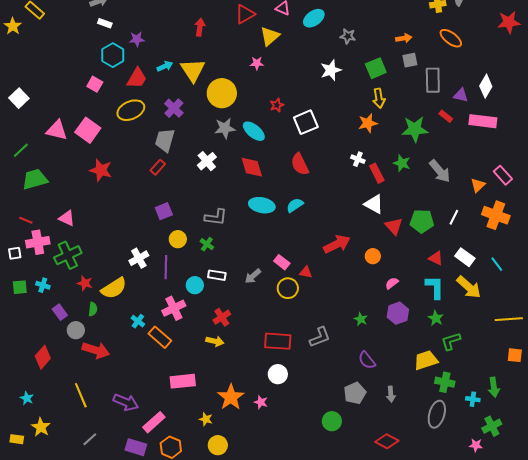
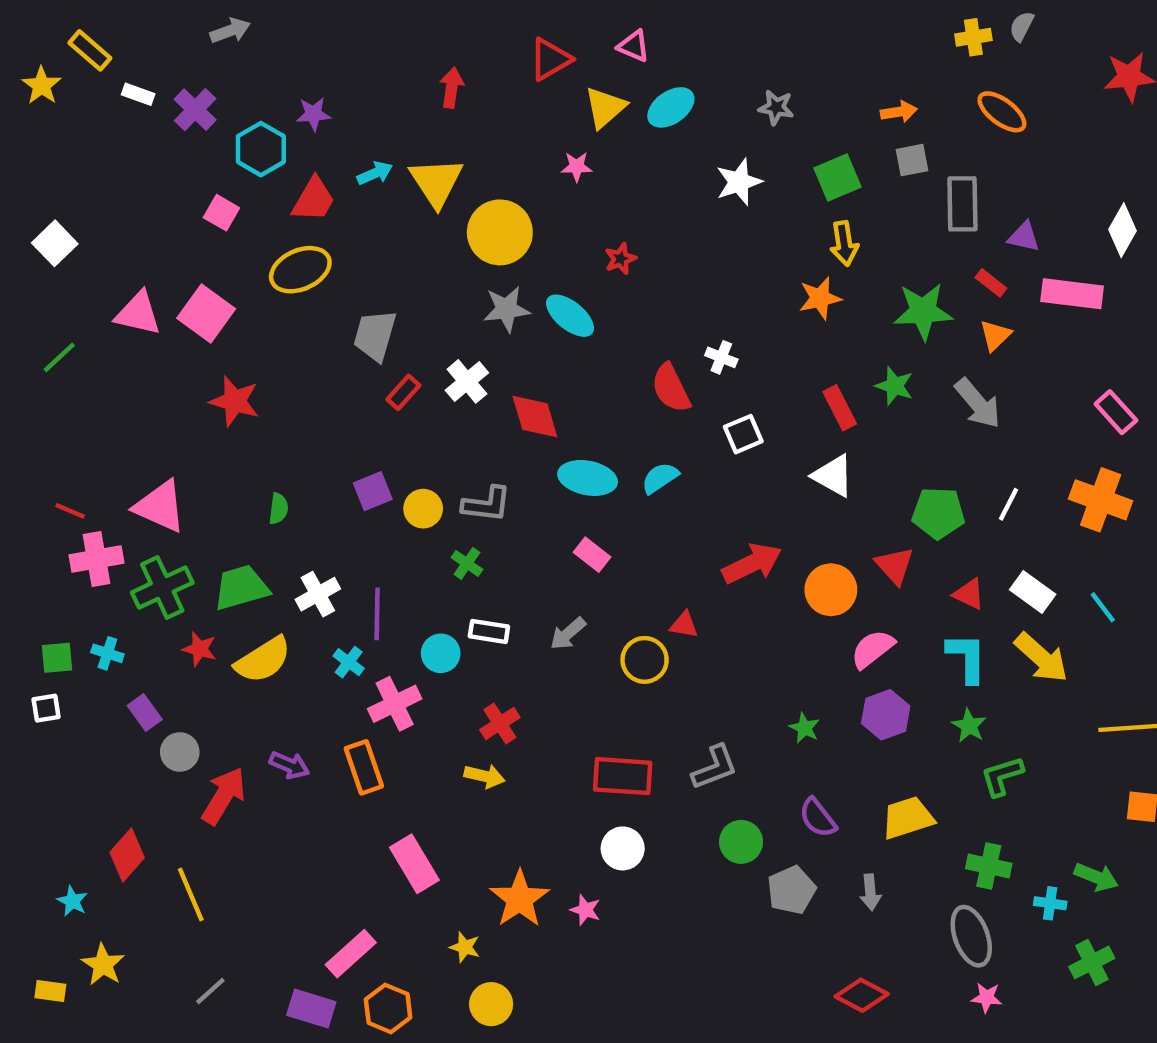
cyan ellipse: (314, 18) -> (671, 107), moved
white rectangle: (105, 23) -> (138, 94), moved
white diamond: (486, 86) -> (1123, 230), moved
purple cross: (174, 108) -> (195, 110), moved
white square: (306, 122) -> (743, 434), moved, size x0.7
white cross: (358, 159) -> (721, 357), moved
red rectangle: (158, 167) -> (403, 392), moved
red diamond: (252, 167) -> (535, 417), moved
green trapezoid: (35, 179) -> (241, 588), moved
orange triangle: (478, 185) -> (995, 335), moved
pink triangle: (67, 218) -> (160, 506), size x1.5
red triangle: (394, 226) -> (894, 566), moved
yellow circle: (178, 239) -> (423, 509), moved
white square: (15, 253) -> (46, 708), moved
orange circle: (373, 256) -> (831, 590), size x1.5
pink rectangle: (282, 262) -> (592, 555), moved
pink semicircle: (392, 283) -> (873, 649), size x1.5
green semicircle: (93, 309) -> (278, 509), moved
cyan cross: (138, 321) -> (349, 662), moved
orange rectangle: (160, 337) -> (364, 767), turned 30
red arrow: (96, 350) -> (224, 796), turned -76
red diamond: (43, 357) -> (127, 855), moved
yellow trapezoid: (426, 360) -> (908, 818), moved
pink rectangle: (183, 381) -> (414, 864), turned 65
green arrow: (494, 387) -> (1096, 877), turned -60
purple arrow: (126, 402) -> (289, 765), moved, size x0.7
gray ellipse: (437, 414) -> (971, 936), turned -36
green circle: (332, 421) -> (741, 842), moved
pink star: (476, 445) -> (987, 998), moved

